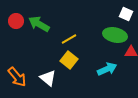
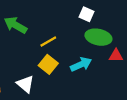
white square: (126, 14) -> (86, 14), moved
cyan arrow: (107, 69) -> (81, 64), moved

